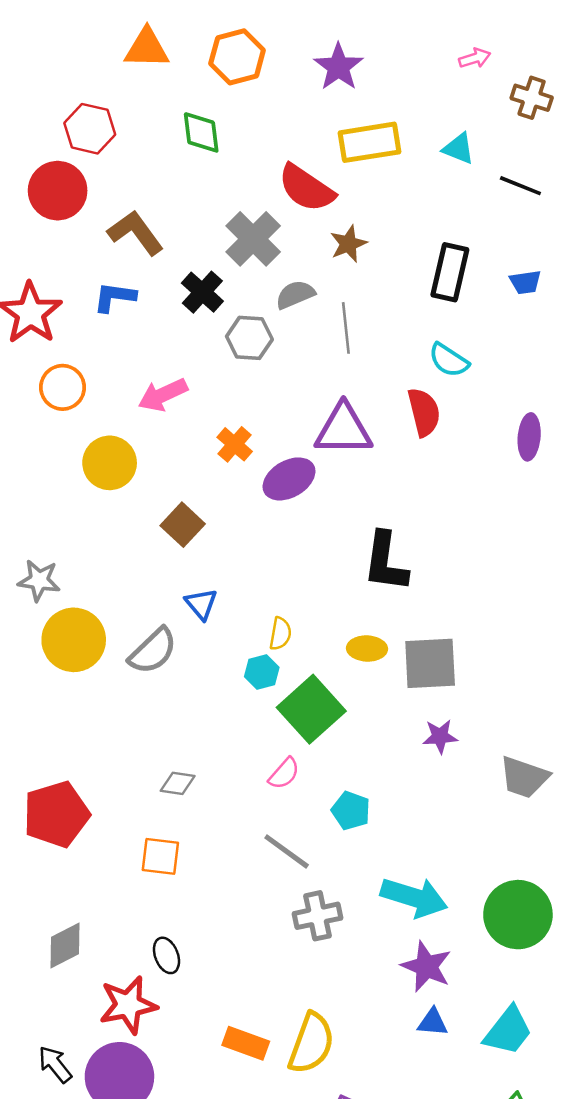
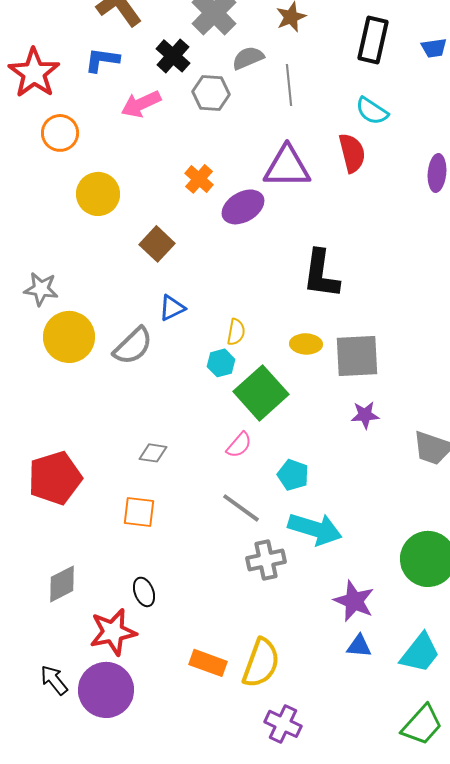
pink arrow: (163, 395) -> (141, 104), moved
blue triangle: (201, 604) -> (172, 308), turned 44
cyan arrow: (414, 897) -> (315, 529), moved

